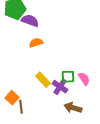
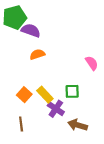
pink semicircle: (84, 79) -> (92, 63), moved
purple cross: (60, 87) -> (56, 109), moved
orange square: (12, 98) -> (24, 95), moved

